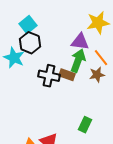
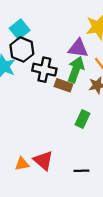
black cross: (49, 76) -> (44, 70), moved
green rectangle: (85, 125) -> (83, 119), moved

